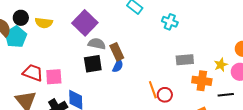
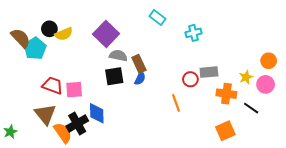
black circle: (21, 18) -> (49, 29), moved
cyan cross: (170, 22) -> (194, 33), turned -35
yellow semicircle: (44, 23) -> (64, 34), turned -30
red circle: (165, 95) -> (190, 79), moved
black line: (226, 95) -> (251, 108), turned 42

